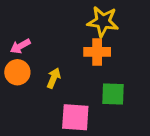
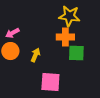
green square: (113, 94) -> (76, 53), moved

